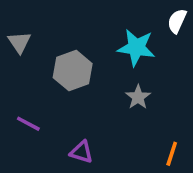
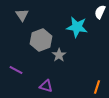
gray triangle: (19, 42) -> (22, 15), moved
gray star: (138, 97) -> (59, 55), moved

